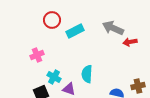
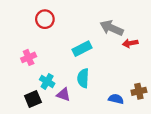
cyan rectangle: (75, 31) -> (82, 49), moved

